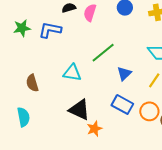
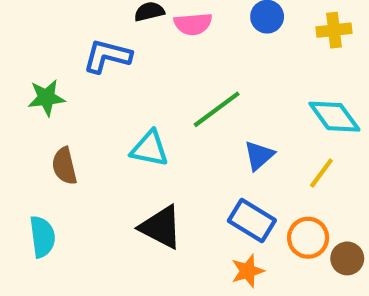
pink semicircle: (90, 13) -> (193, 24), turned -114
green star: (22, 28) -> (46, 98), moved
orange star: (94, 129) -> (248, 271), moved

